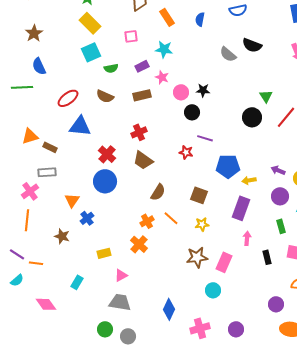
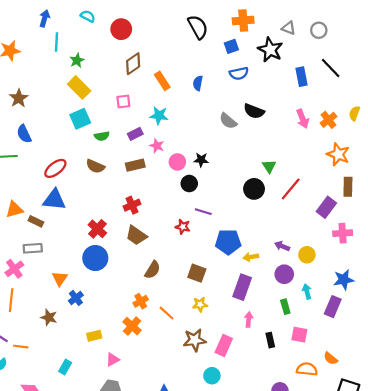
blue triangle: (80, 126) -> (54, 200), moved
orange line: (171, 218) -> (167, 313), moved

